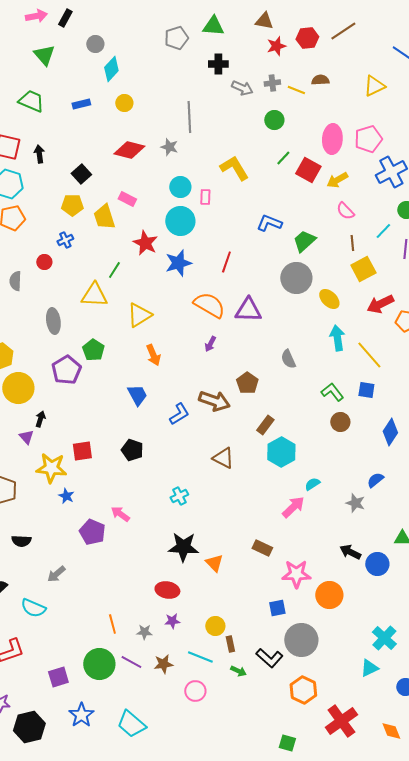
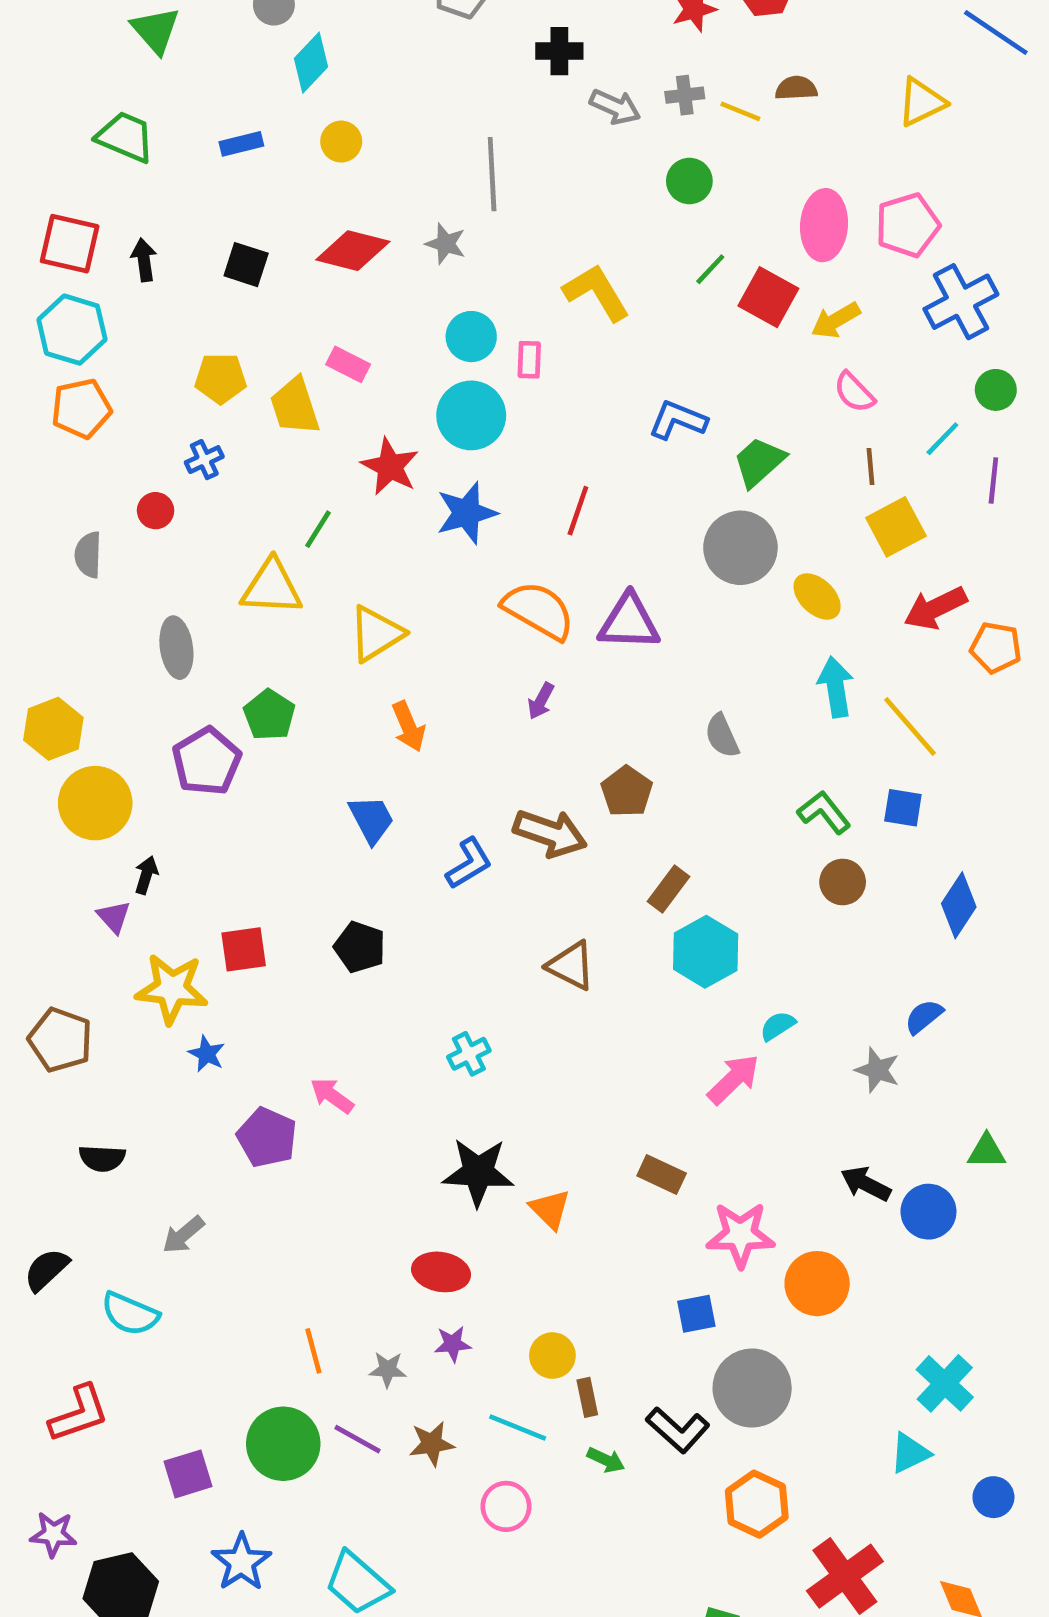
black square: (81, 174) -> (246, 265), moved, turned -30

